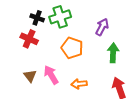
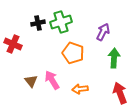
black cross: (37, 18) -> (38, 23), turned -32
red cross: (29, 39) -> (13, 44), moved

